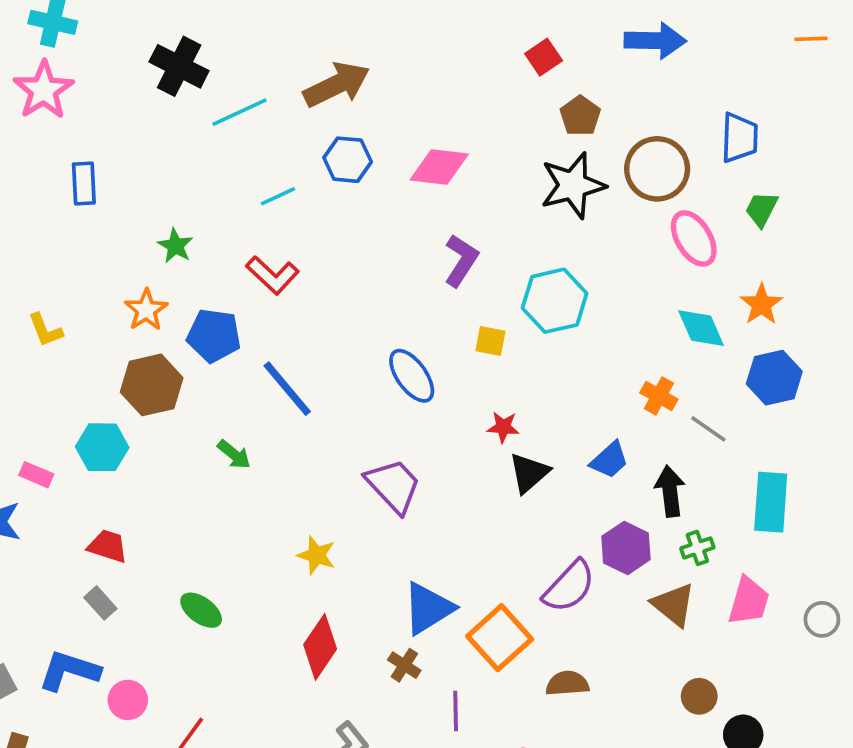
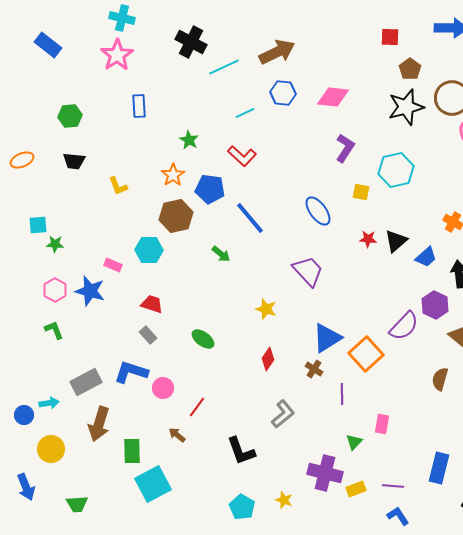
red square: (544, 57) -> (390, 37), turned 36
black triangle: (529, 473) -> (396, 241), moved
red diamond: (320, 647) -> (268, 359), size x0.7
brown semicircle: (567, 683) -> (440, 379), moved, turned -70

